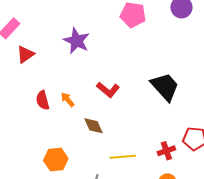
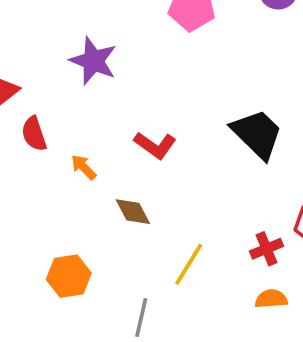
red semicircle: (43, 100) -> (34, 134), moved
yellow line: (123, 157) -> (189, 264), turned -50

